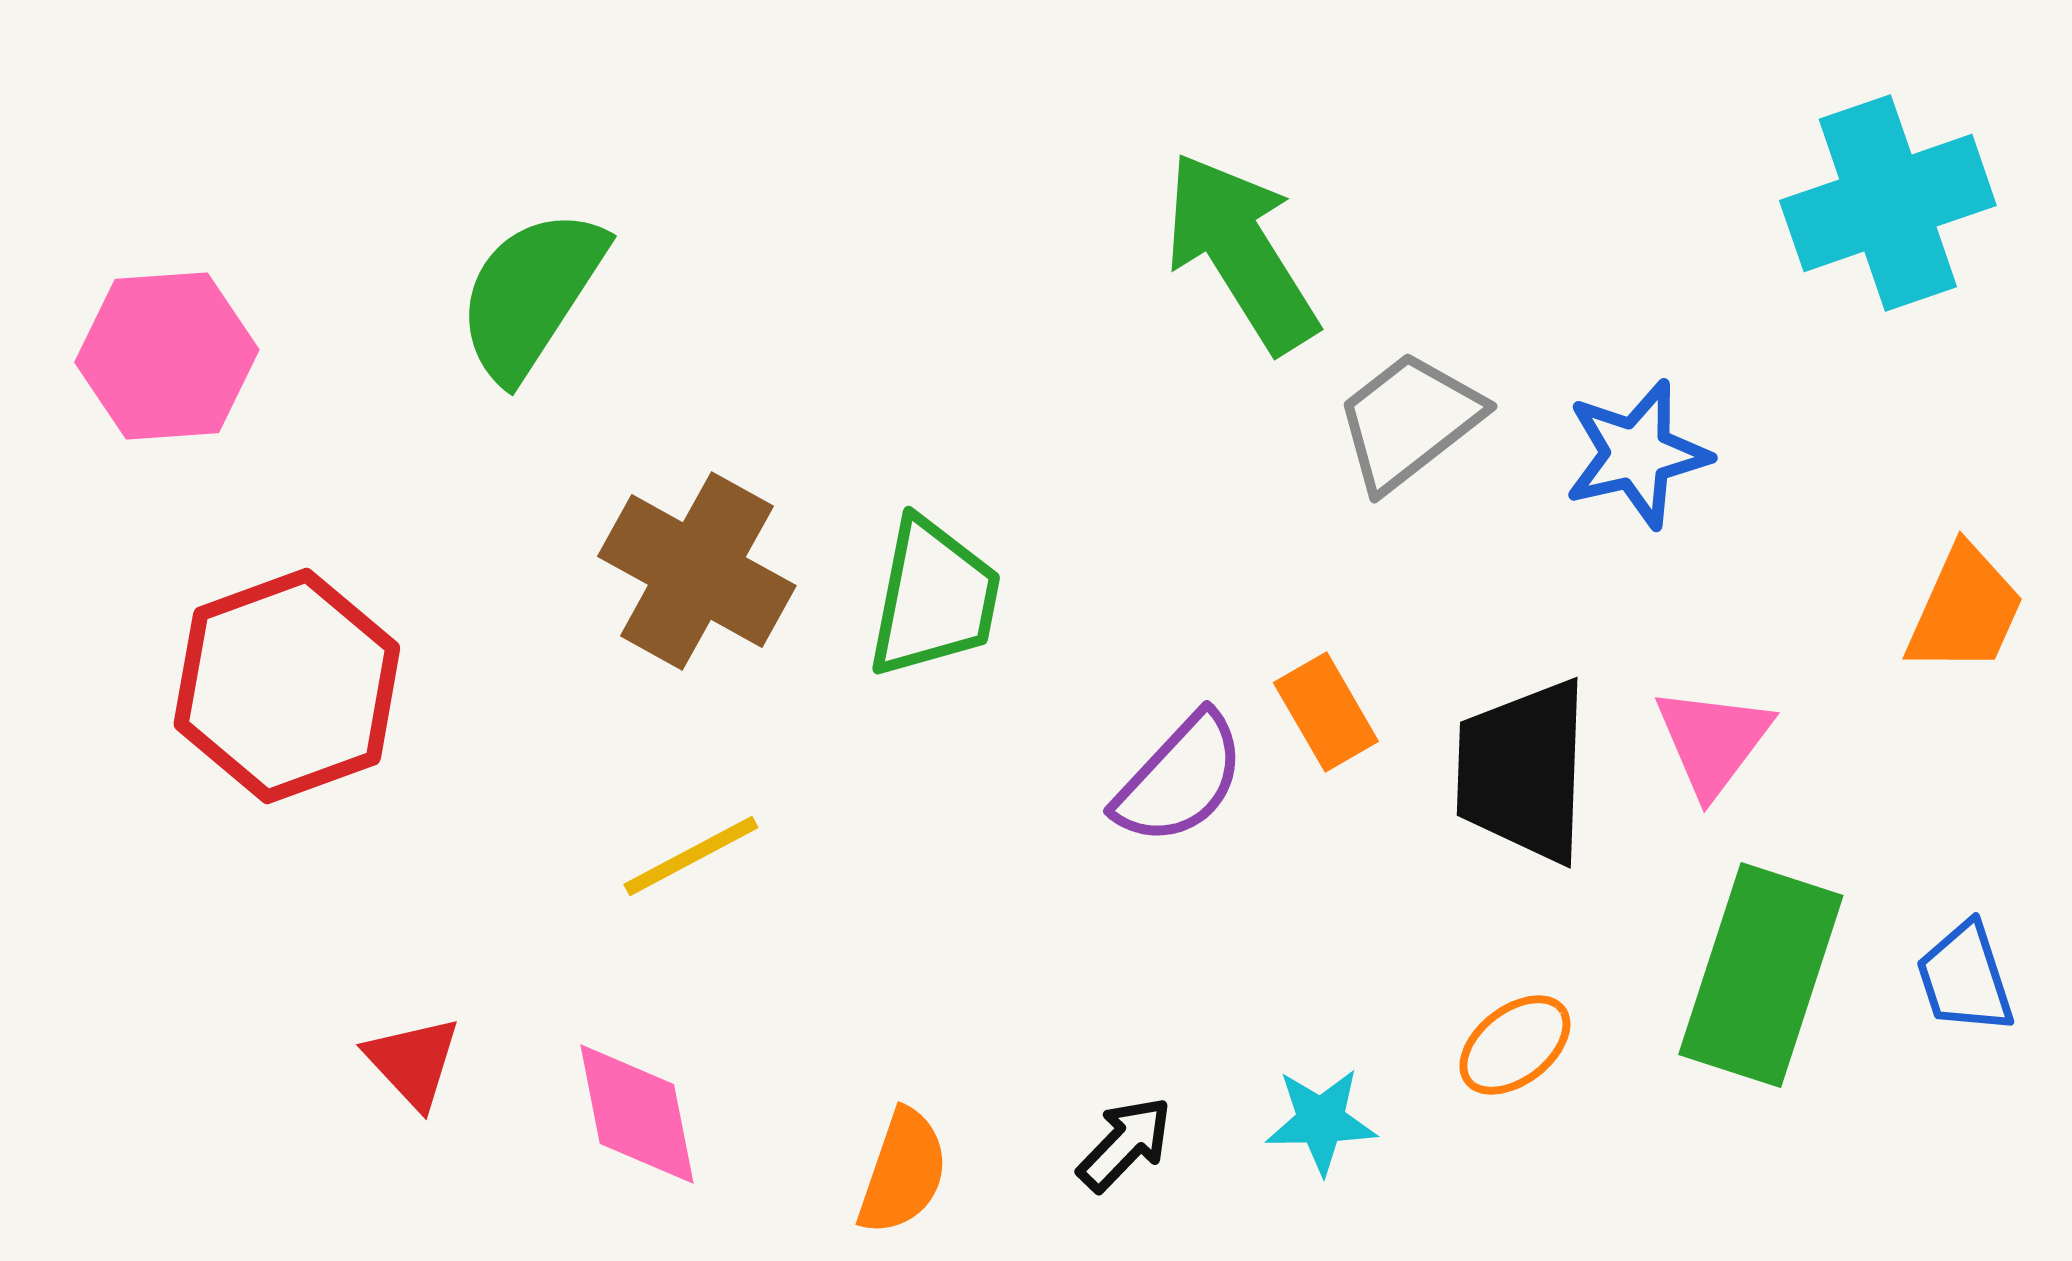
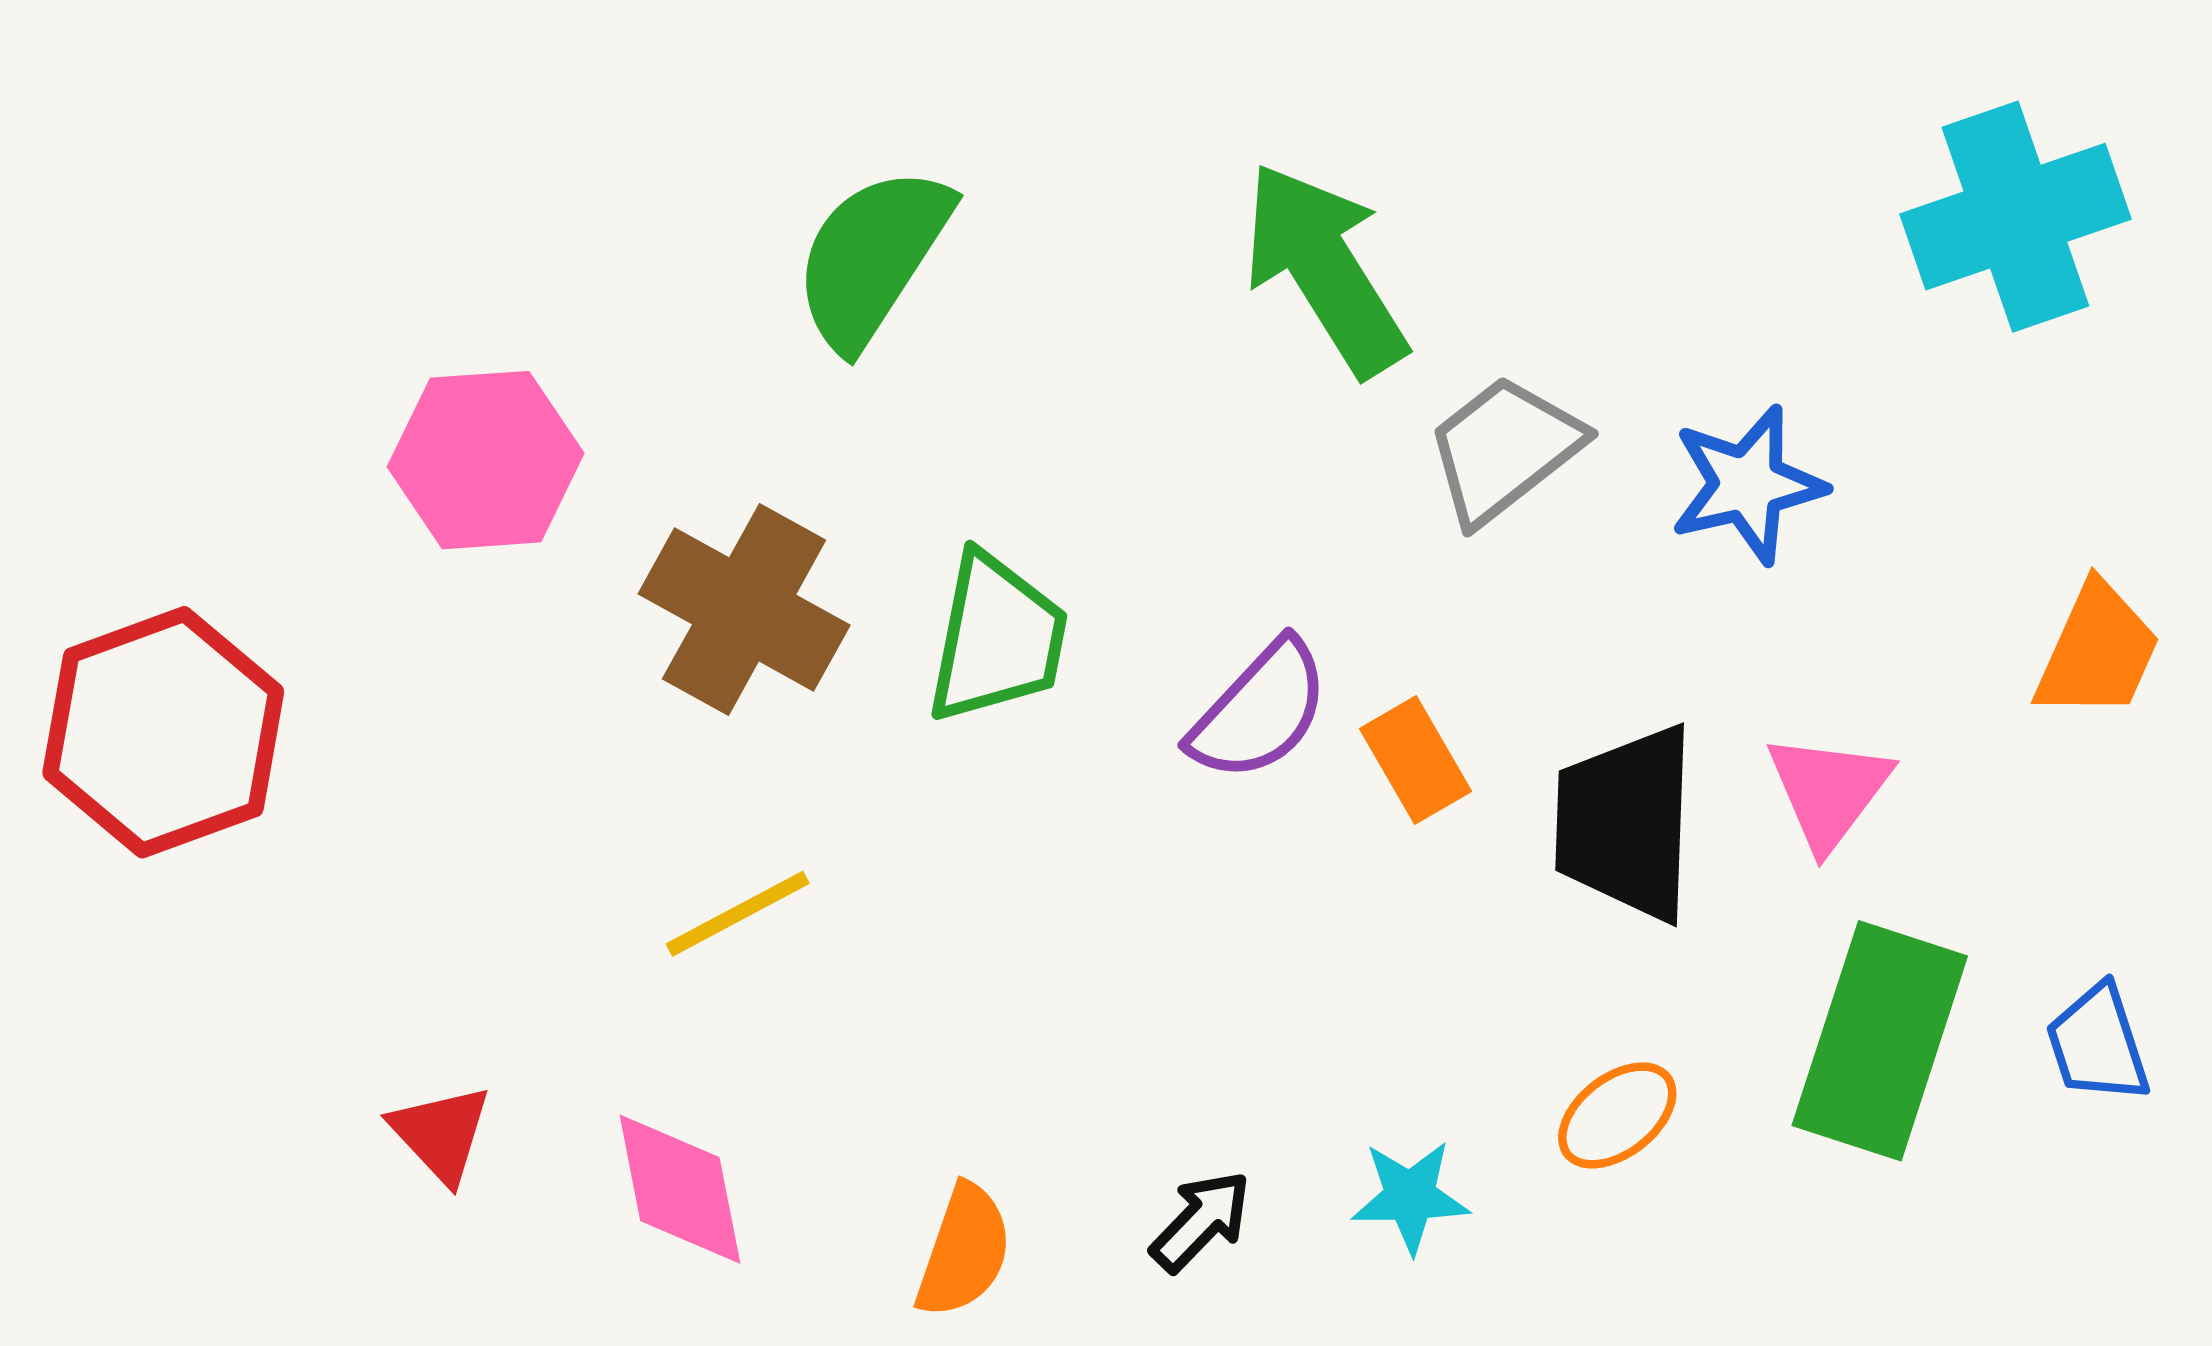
green semicircle: (531, 294) -> (872, 257), moved
pink hexagon: (167, 356) -> (486, 460), moved
red hexagon: (287, 686) -> (163, 732), moved
purple semicircle: (1180, 779) -> (1260, 711), moved

